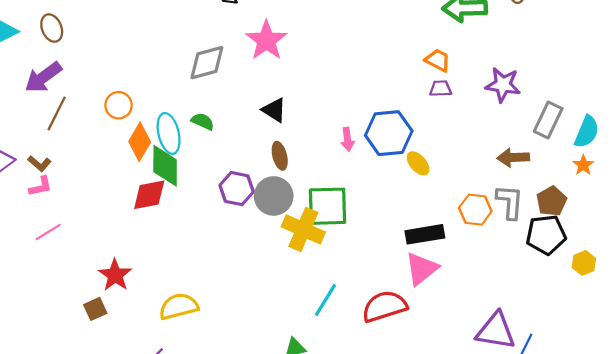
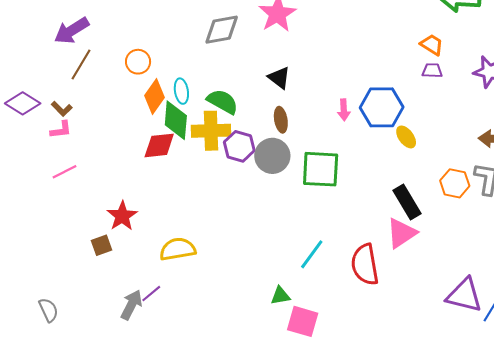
green semicircle: (203, 121) -> (223, 102), moved, size x1.5
cyan ellipse: (169, 133) -> (181, 91), size x0.7
yellow cross: (303, 229) -> (211, 131), moved, turned -30
black rectangle: (425, 234) -> (407, 202), turned 64
red semicircle: (384, 306) -> (365, 265), turned -87

